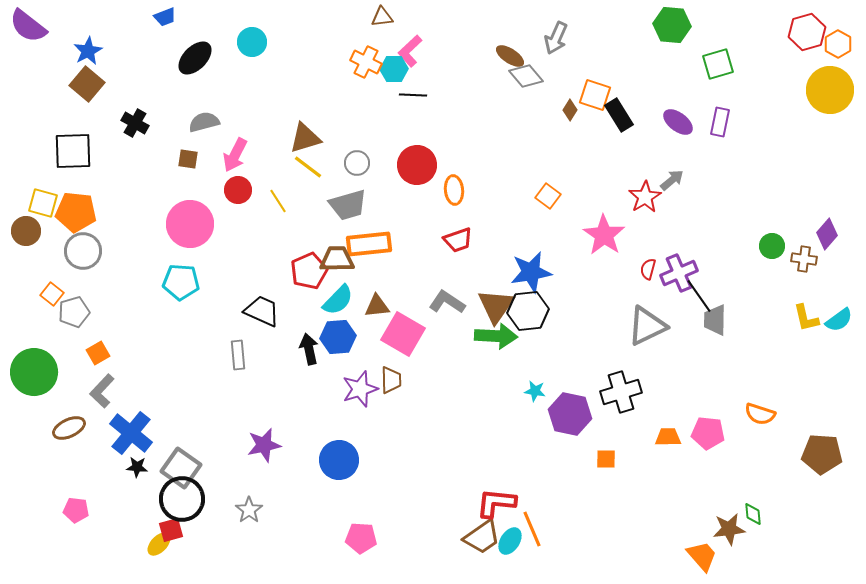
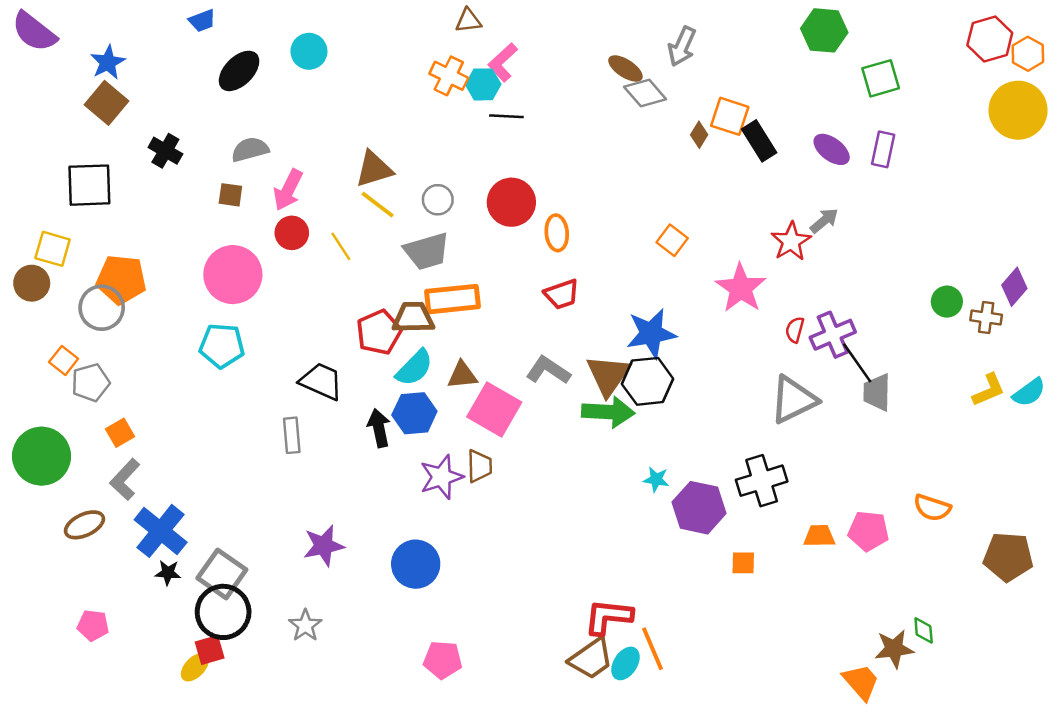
orange pentagon: (76, 212) -> (121, 279), moved
yellow L-shape: (806, 318) -> (989, 390), turned -100

